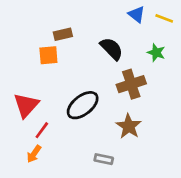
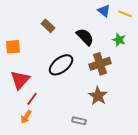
brown rectangle: (63, 34) -> (48, 26), turned 56
orange square: (48, 55) -> (13, 47), moved
black ellipse: (83, 105) -> (61, 65), moved

